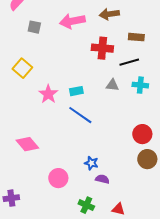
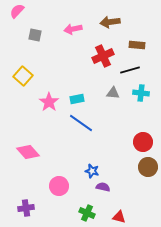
pink arrow: (72, 21) -> (73, 29), size x0.7
red cross: (102, 48) -> (103, 56), turned -30
purple cross: (11, 198) -> (26, 208), moved

